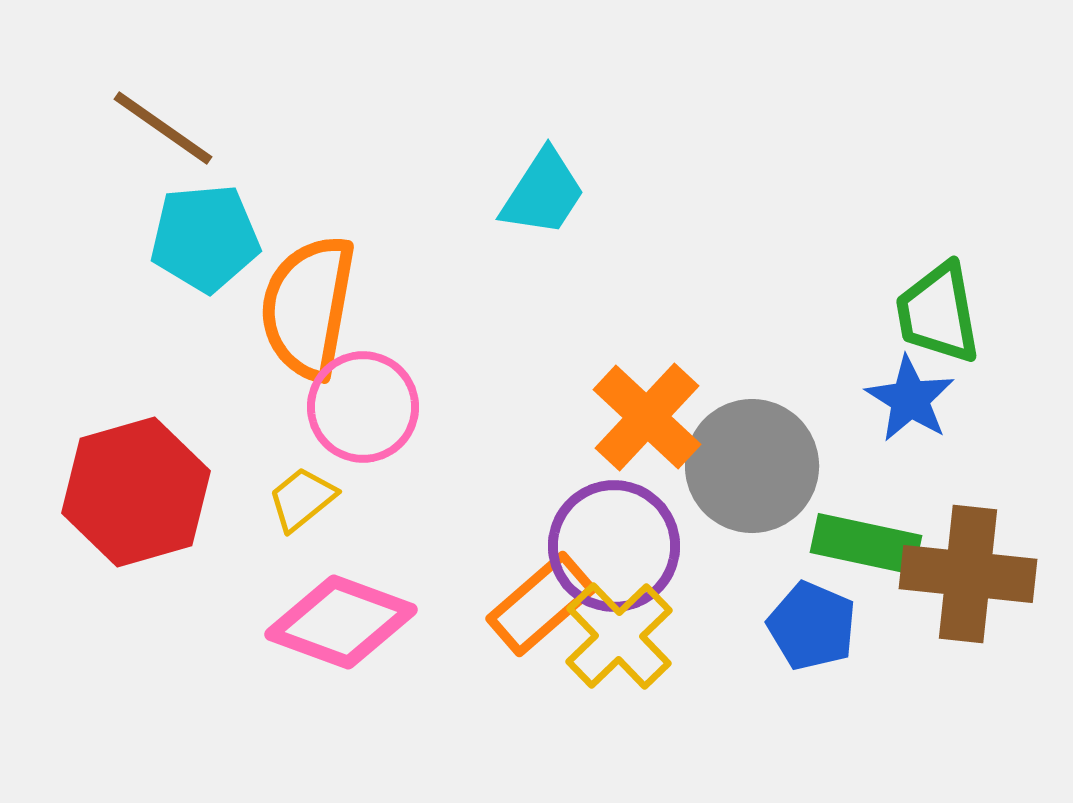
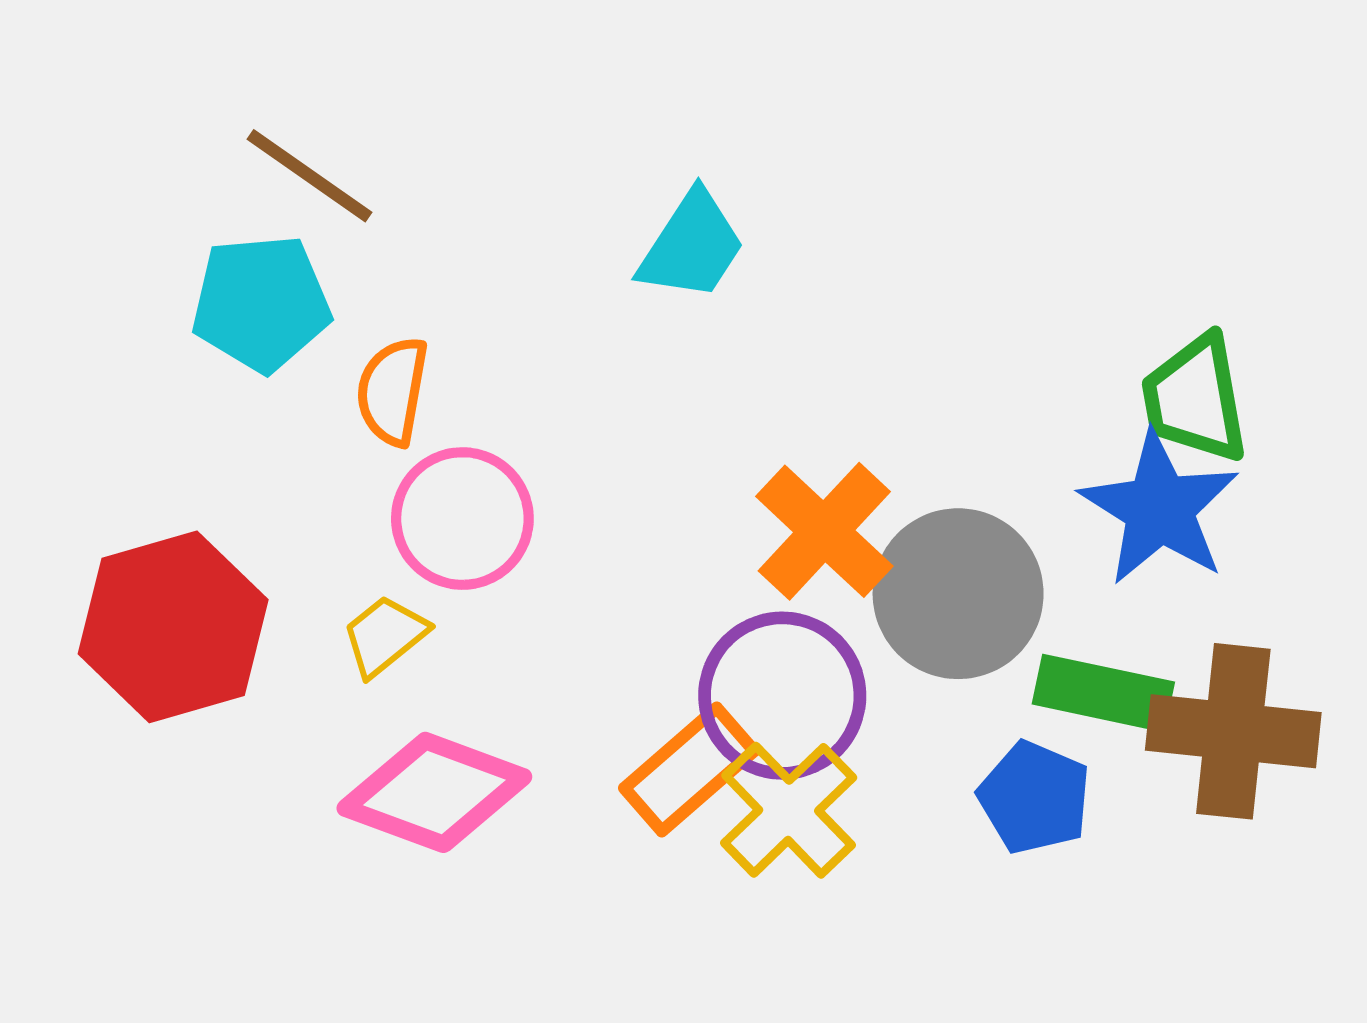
brown line: (163, 128) -> (310, 176), moved
orange semicircle: (308, 307) -> (392, 391), size x0.6
blue star: (910, 399) -> (1159, 508), size x1.4

